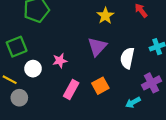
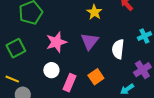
pink star: (60, 61) -> (56, 42), moved, size x1.5
white circle: (33, 69) -> (51, 70), moved

